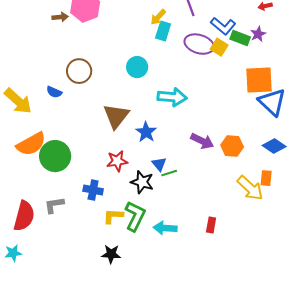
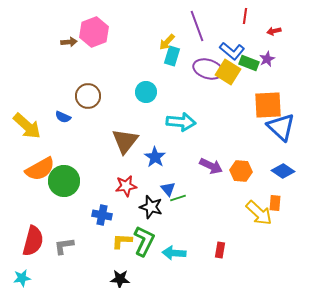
yellow square: (219, 47) -> (228, 72), size x1.4
gray L-shape: (54, 205) -> (64, 246), moved

